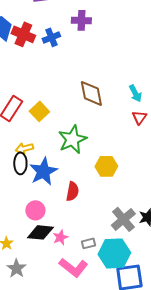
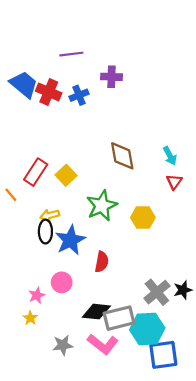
yellow hexagon: (106, 166) -> (143, 217), moved
black diamond: (40, 232) -> (96, 312), moved
pink star: (60, 237) -> (37, 295), moved
gray rectangle: (88, 243) -> (119, 318), size x2.0
gray star: (16, 268) -> (63, 345), moved, turned 30

